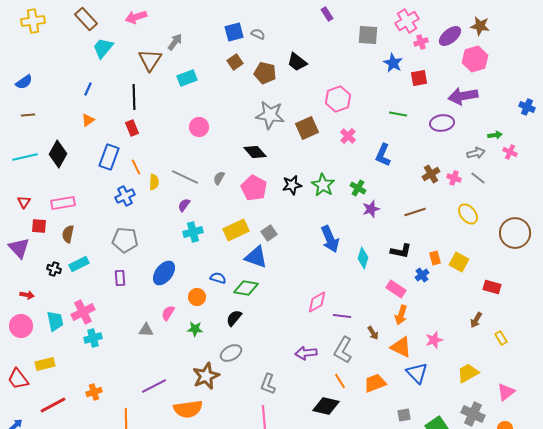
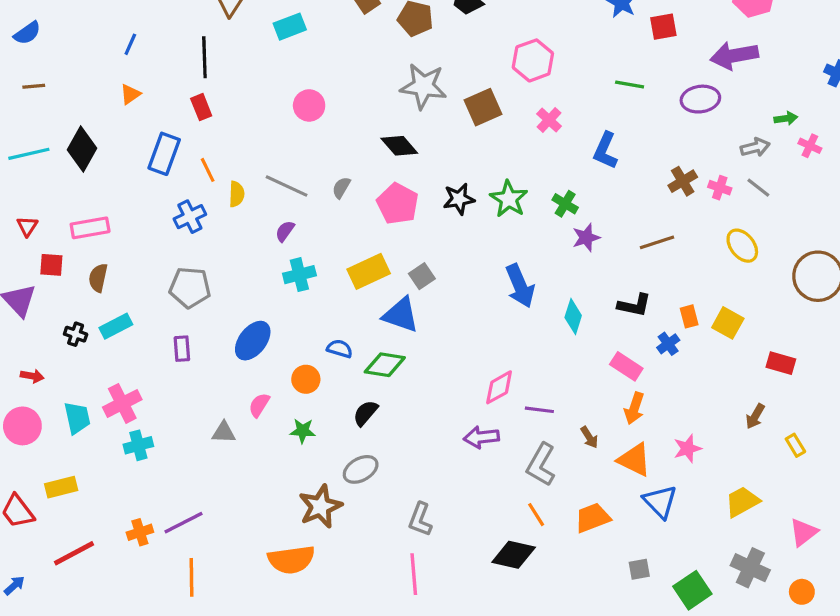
purple arrow: (306, 353) -> (481, 437), moved
purple line: (154, 386) -> (183, 523), moved

